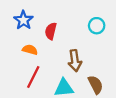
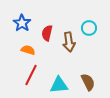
brown arrow: (75, 61) -> (69, 42), moved

